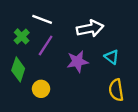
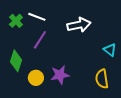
green cross: (22, 36) -> (16, 21), moved
cyan triangle: (112, 57) -> (110, 50), moved
purple star: (77, 62) -> (60, 75), moved

